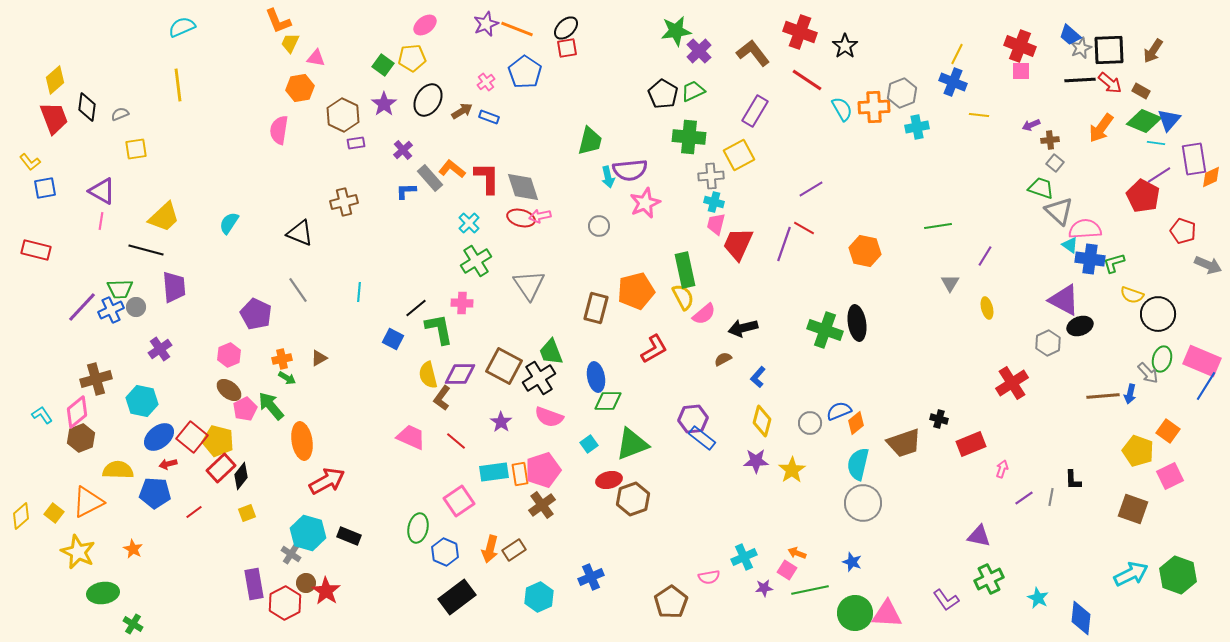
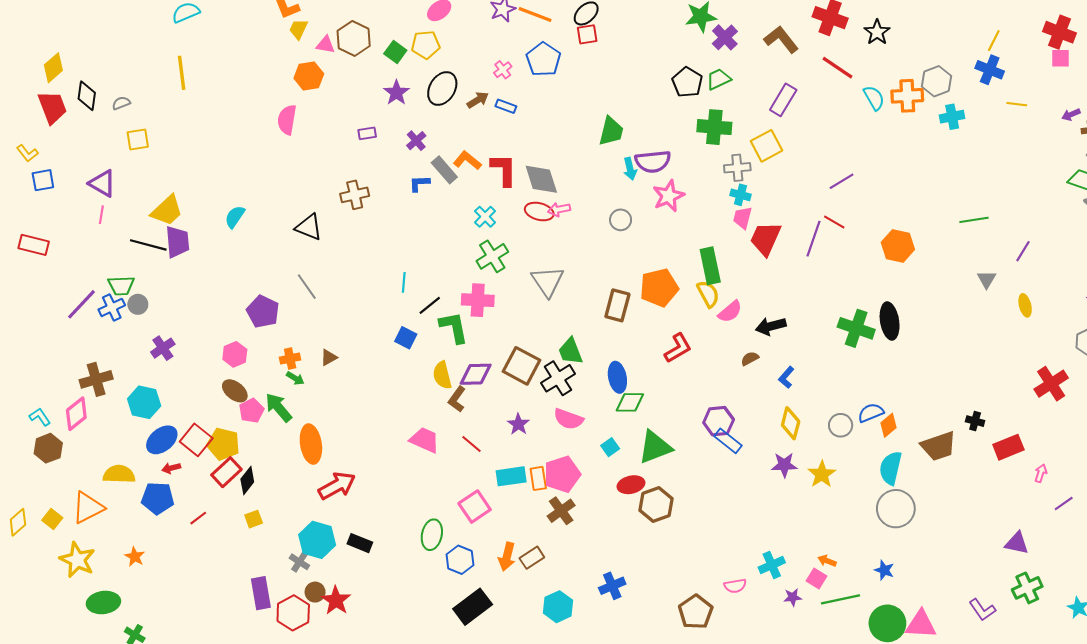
brown hexagon: (343, 115) -> (354, 38), moved
purple trapezoid: (174, 287) -> (177, 242), moved
cyan line: (359, 292) -> (404, 282), moved
pink cross: (462, 303) -> (478, 300), size x1.4
brown hexagon: (81, 438) -> (48, 448), moved

